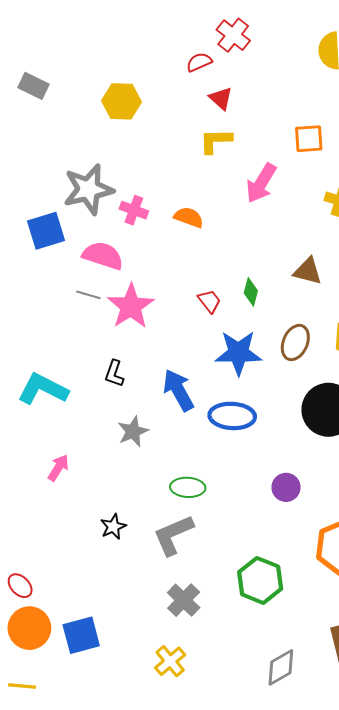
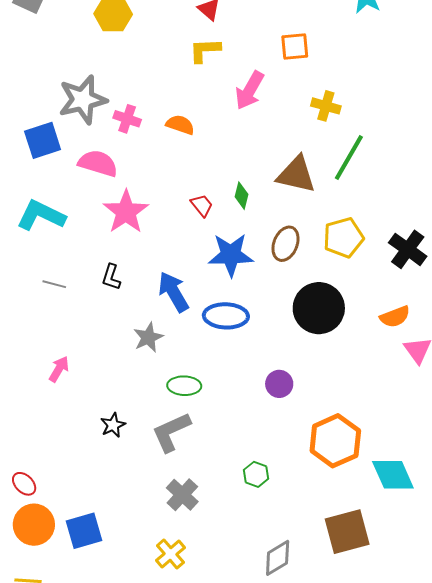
brown triangle: (308, 271) -> (296, 175), size x1.4
gray line: (88, 295) -> (54, 284), moved
cyan L-shape: (43, 389) -> (41, 215), moved
gray star: (133, 431) -> (148, 337), moved
green hexagon: (260, 580) -> (256, 474), size x0.6

